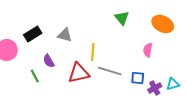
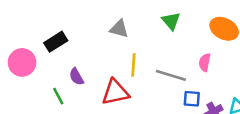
gray triangle: (65, 35) -> (119, 29), moved
gray line: (110, 71) -> (171, 75), moved

